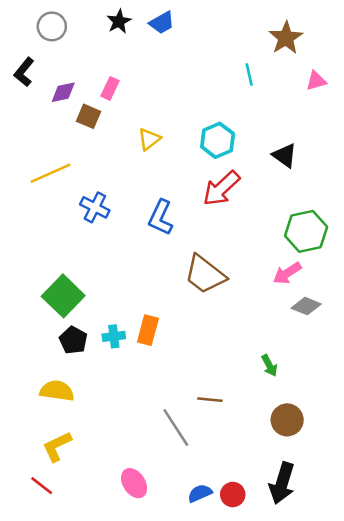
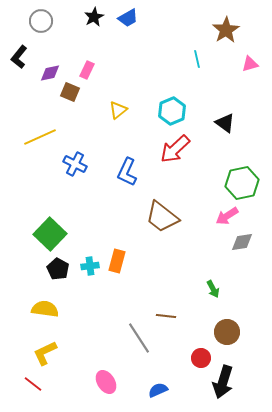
gray diamond: (306, 306) -> (242, 242), turned -30
red circle: (233, 495) -> (201, 358), moved

